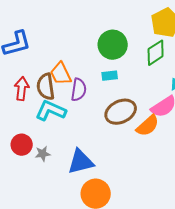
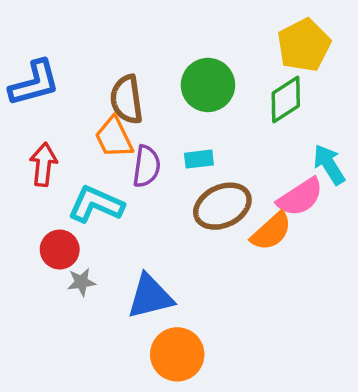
cyan rectangle: (110, 76) -> (199, 159), moved
brown semicircle: (46, 87) -> (127, 99), moved
red circle: (22, 145) -> (60, 250), moved

